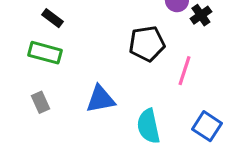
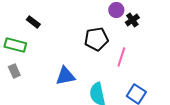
green rectangle: (45, 53) -> (15, 45), moved
gray rectangle: (40, 102) -> (14, 71), moved

